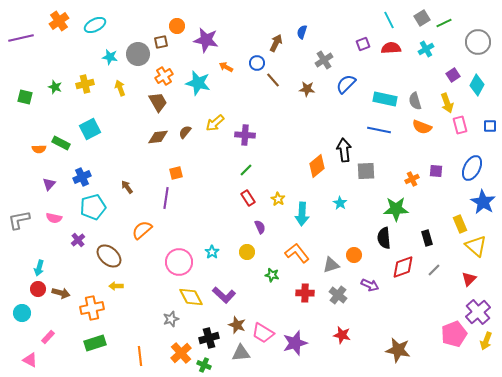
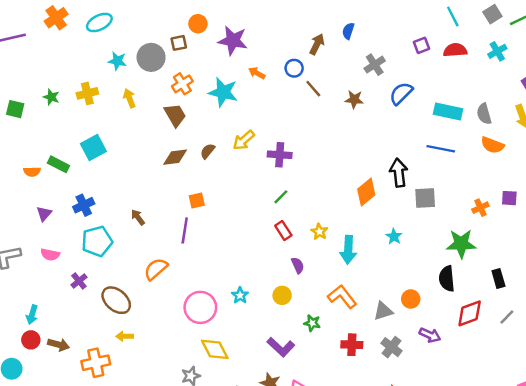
purple L-shape: (224, 295) -> (281, 347), moved

